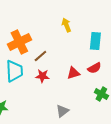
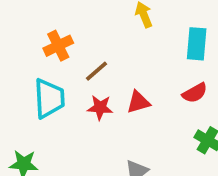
orange cross: (19, 42) -> (58, 46), size x0.7
red triangle: (73, 73) -> (138, 102), moved

